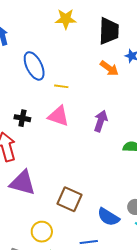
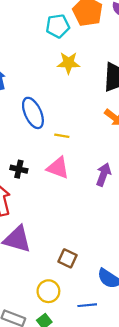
brown square: (69, 199) -> (67, 258), size x0.7
yellow circle: (42, 232) -> (48, 291), moved

